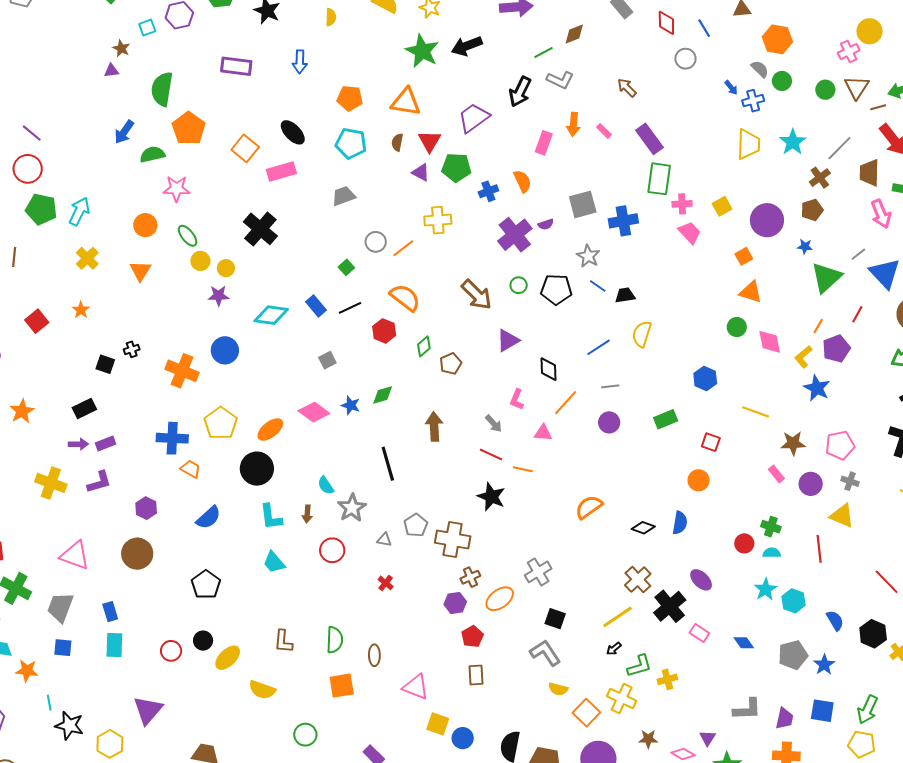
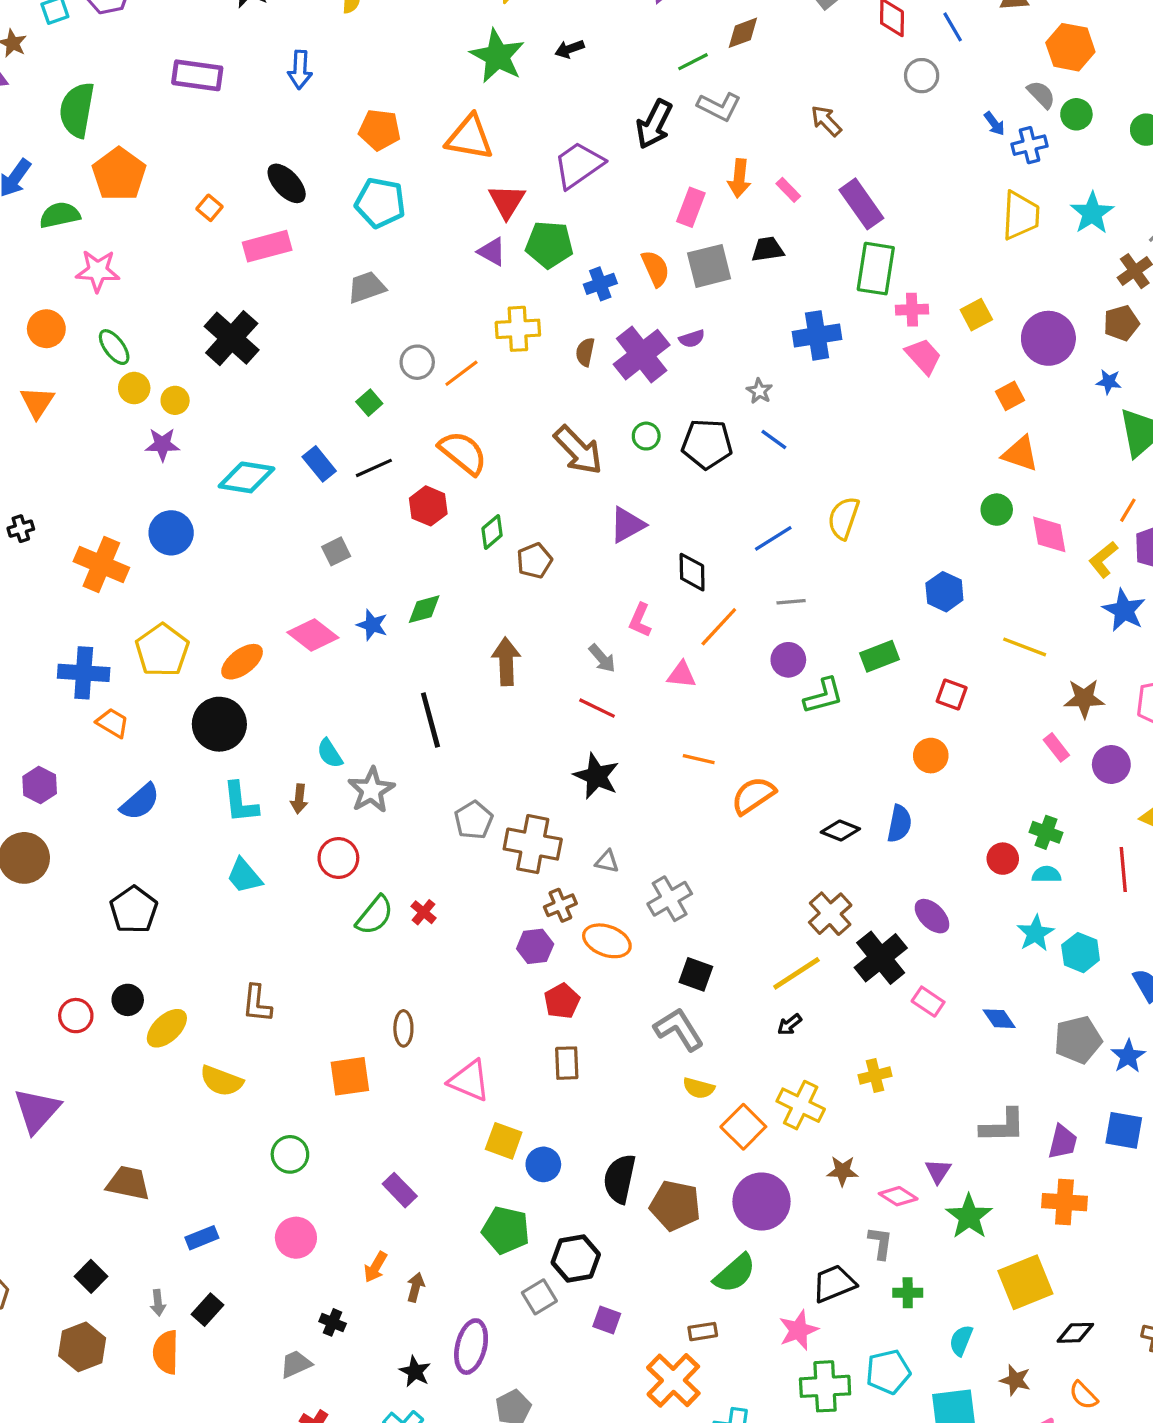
black arrow: (467, 46) -> (569, 49), size x0.6
brown semicircle: (397, 142) -> (585, 352), moved
orange square: (245, 148) -> (210, 208), size x0.6
gray square: (583, 204) -> (709, 266), moved
gray star: (588, 256) -> (759, 391), size x0.7
black trapezoid: (625, 295) -> (768, 249), moved
orange line: (523, 469) -> (699, 759), moved
gray triangle: (384, 540) -> (607, 861), moved
orange ellipse: (500, 599) -> (607, 941), turned 56
green semicircle: (335, 640) -> (375, 915), moved, turned 36
green L-shape: (639, 666) -> (823, 696), moved

